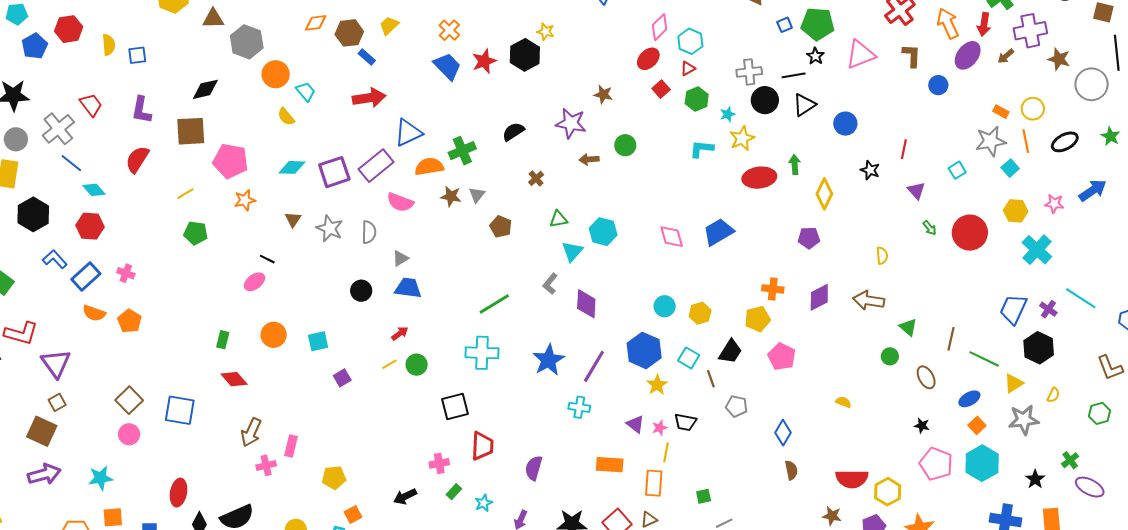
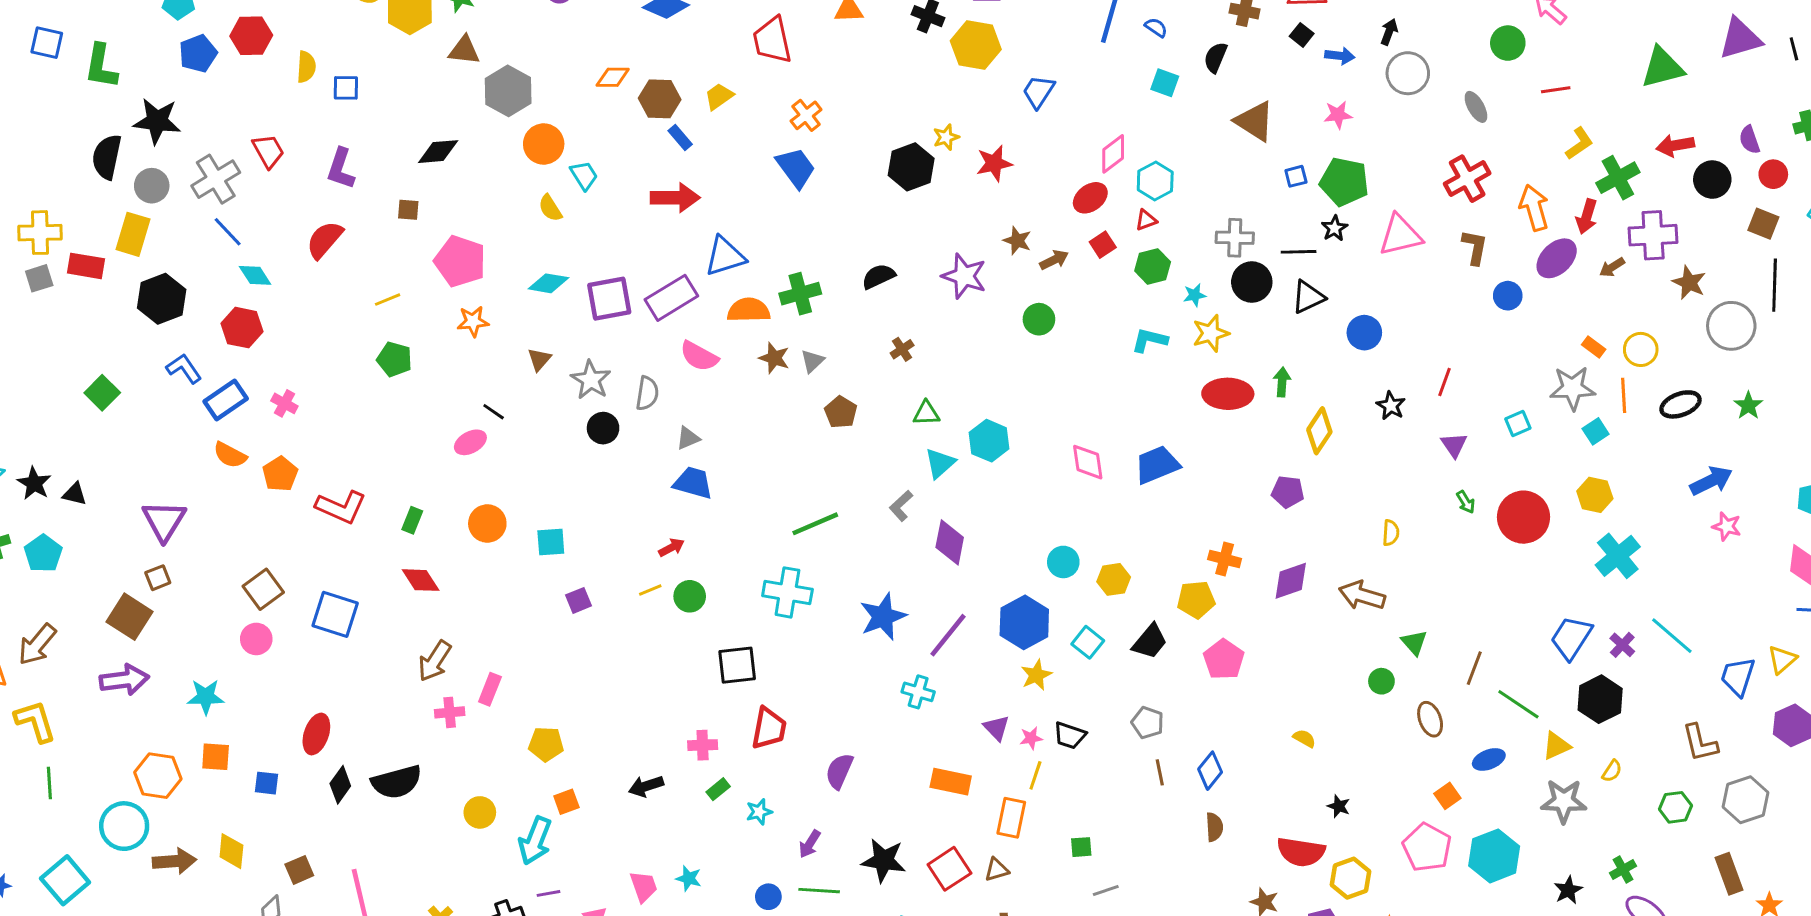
yellow star: (546, 32) -> (946, 137), turned 30
red star: (484, 61) -> (994, 163), moved
brown square: (191, 131) -> (408, 210), size x0.5
brown arrow: (589, 159) -> (1054, 260), moved, turned 150
pink star: (1054, 204) -> (1727, 526), moved
black circle: (361, 291) -> (603, 428), moved
red L-shape: (21, 333) -> (341, 507), moved
brown line: (711, 379) -> (1160, 772), moved
orange square: (977, 425) -> (1447, 796), moved
black star: (922, 426) -> (1339, 806), moved

